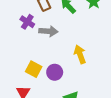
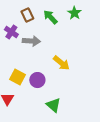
yellow arrow: (80, 54) -> (61, 63), turned 150

